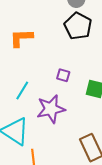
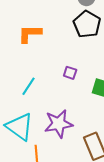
purple star: (51, 109) -> (59, 124), moved

